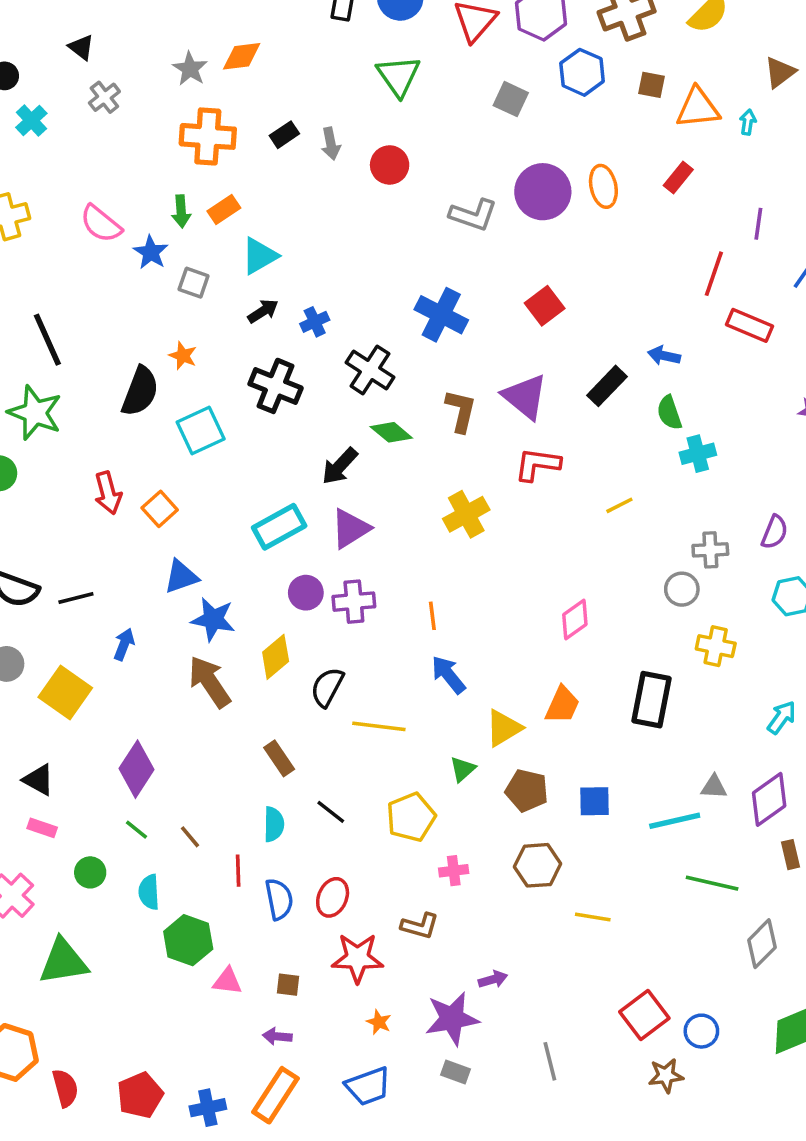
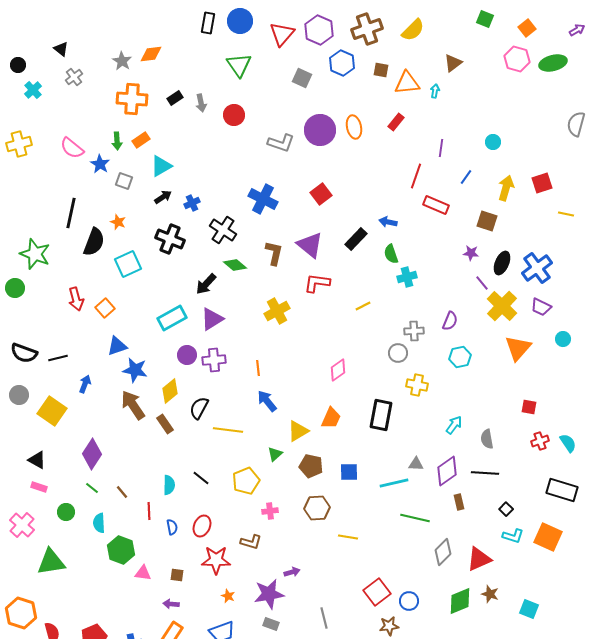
black line: (47, 340) -> (71, 213), moved, turned 36
brown rectangle: (279, 758) -> (165, 424), moved
blue semicircle: (279, 899) -> (172, 527), size x0.7

